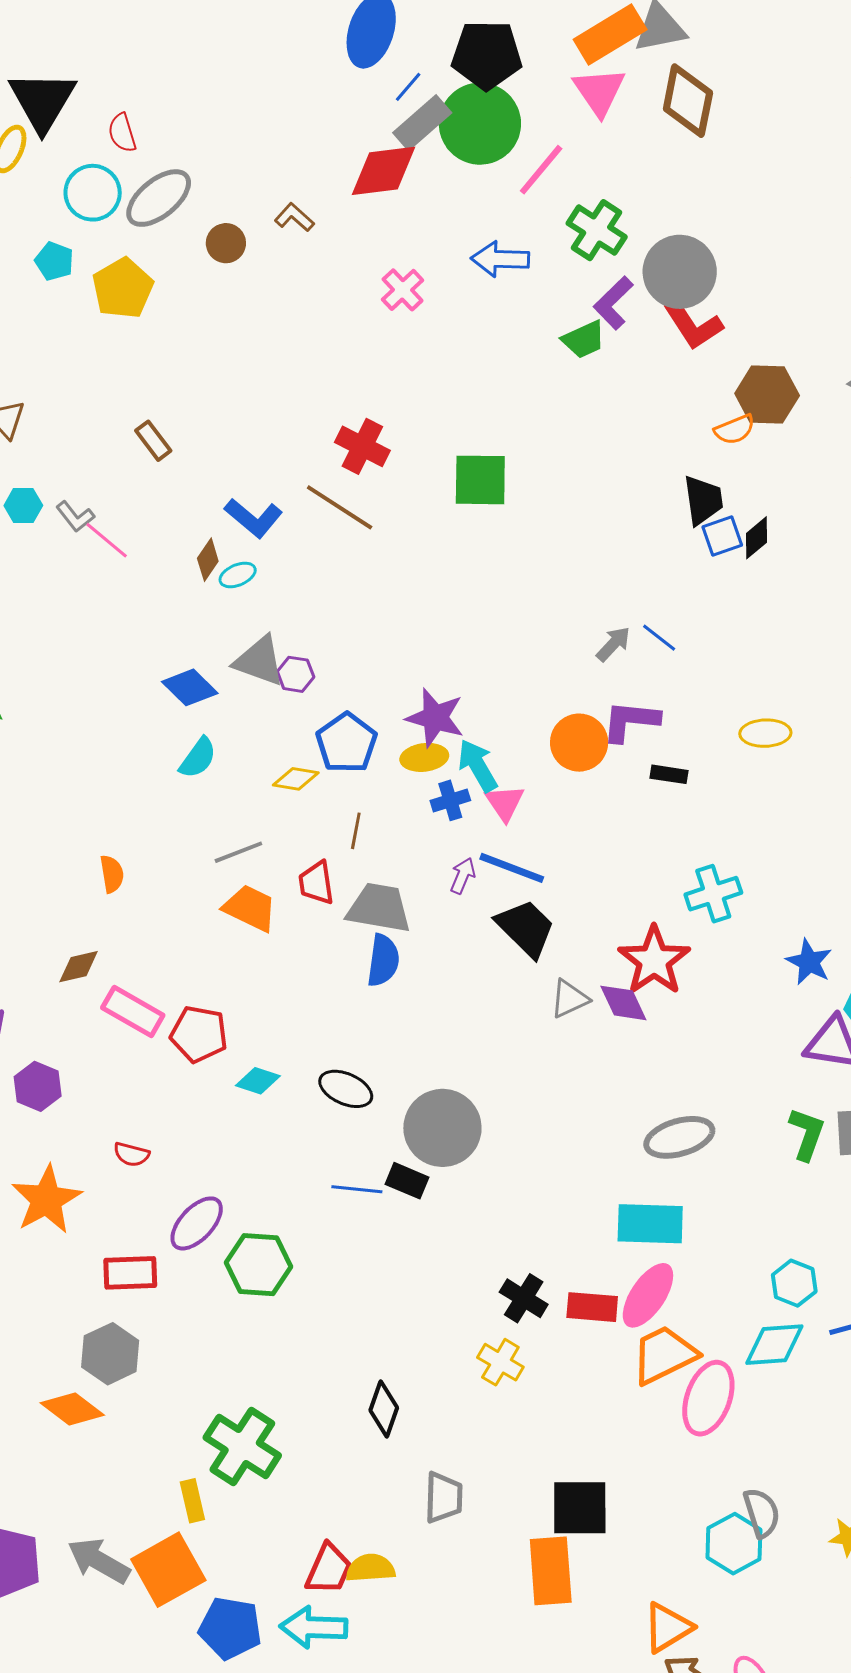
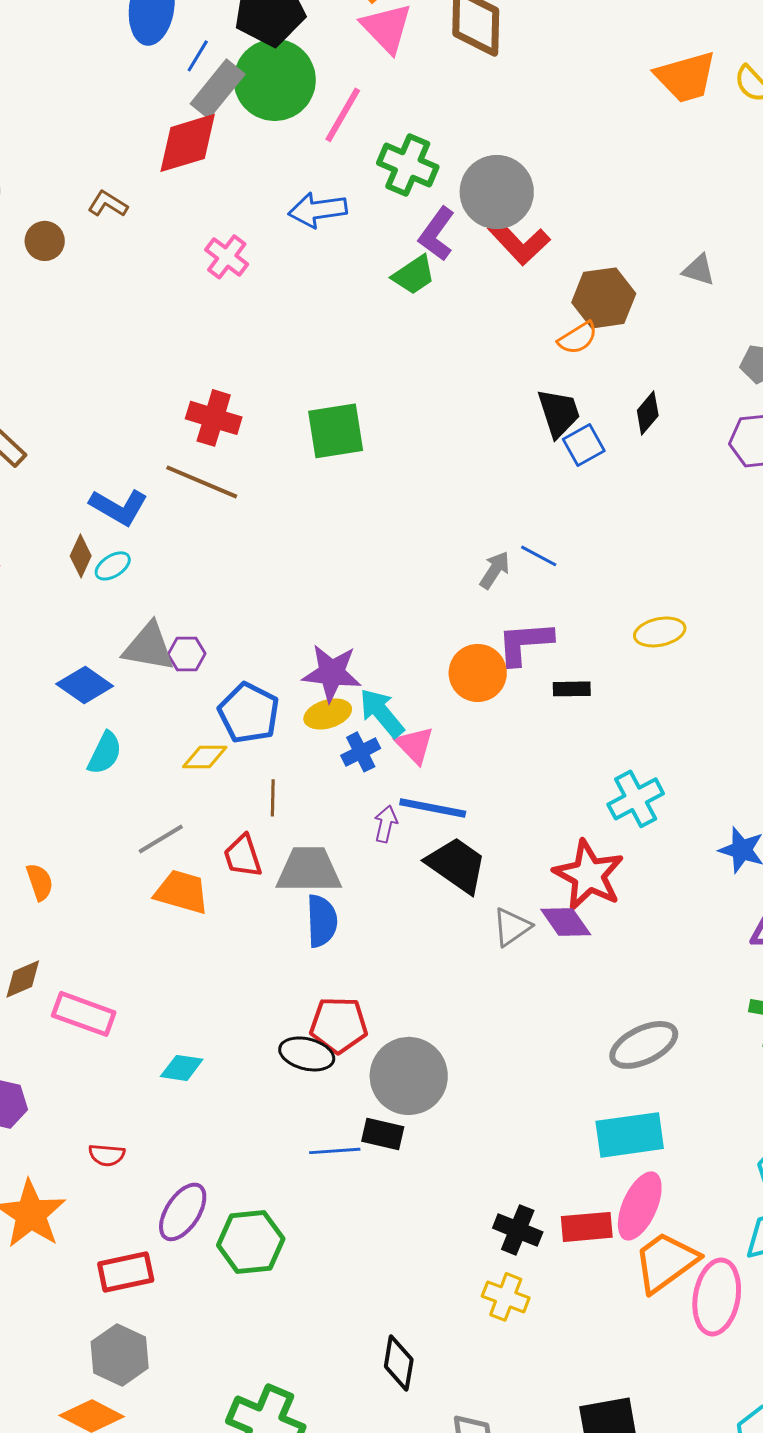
black diamond: (757, 538) -> (648, 413), moved
red pentagon: (199, 1034) -> (339, 1025), moved
cyan diamond: (258, 1081) -> (182, 1068), moved

